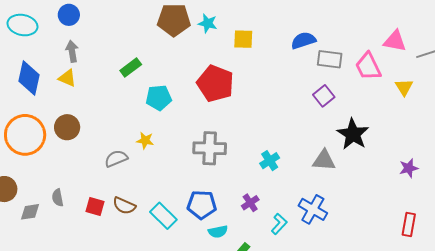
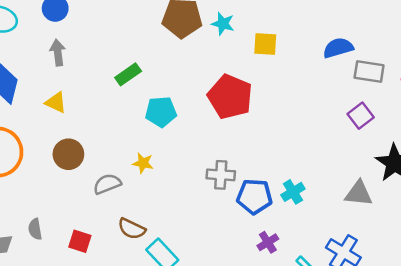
yellow triangle: (67, 78) -> (56, 102), moved
brown circle: (67, 127) -> (68, 154), moved
gray cross: (210, 148) -> (221, 175), size x0.7
blue pentagon: (202, 205) -> (254, 196), moved
brown semicircle: (124, 206) -> (132, 229), moved

